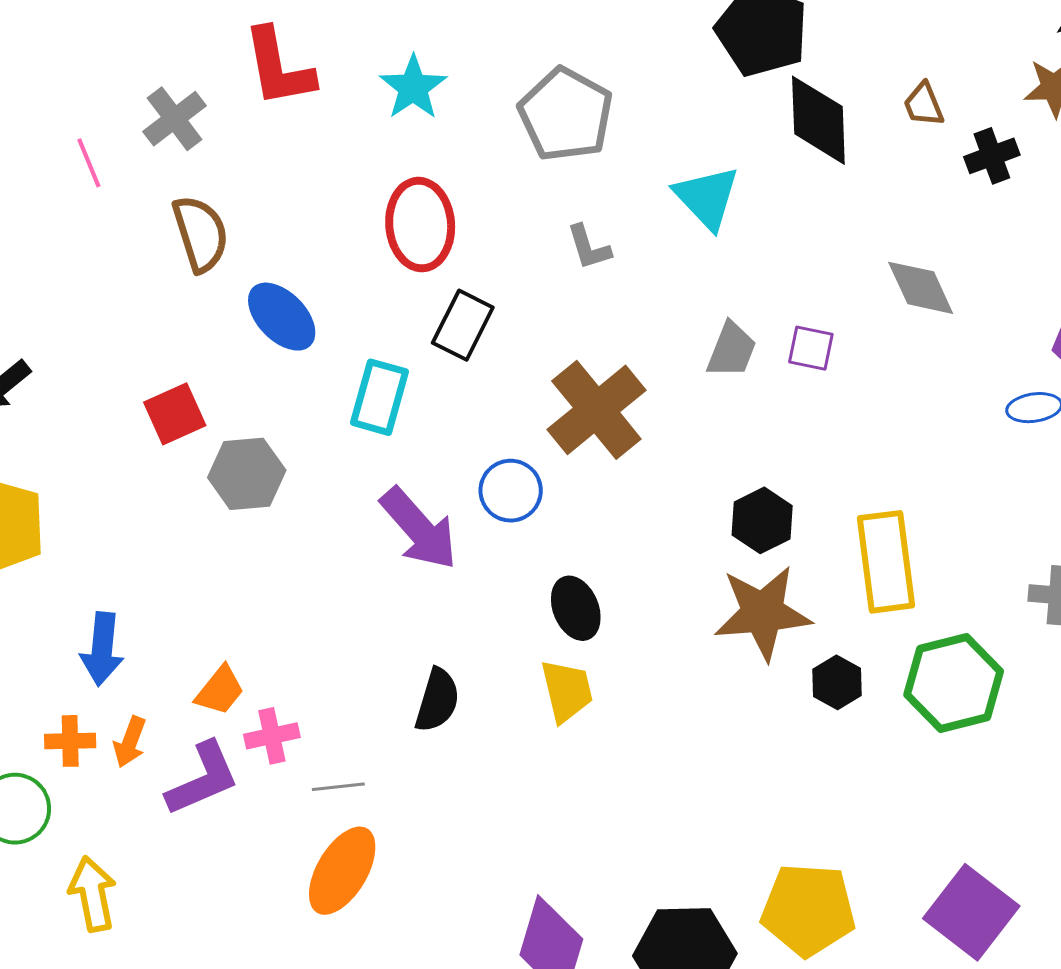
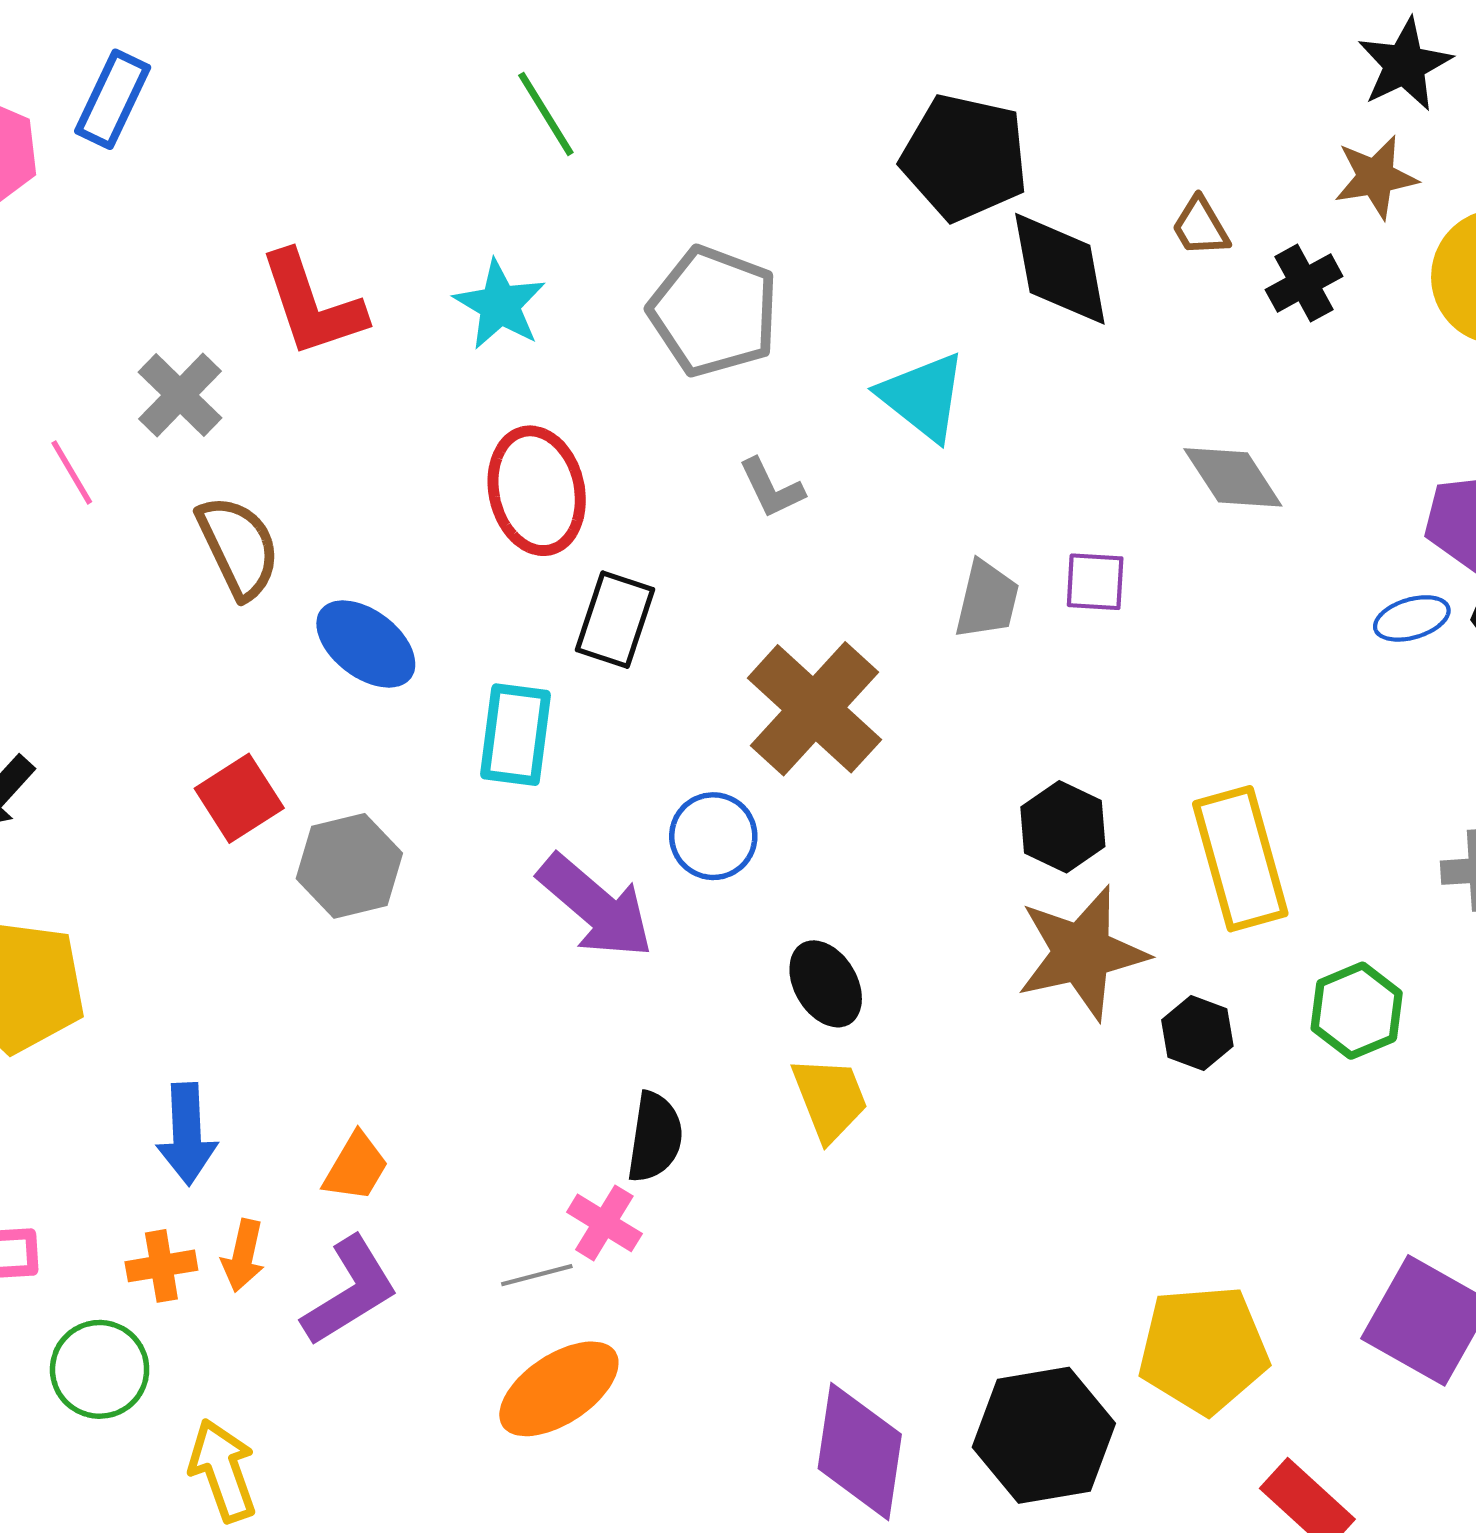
green hexagon: (954, 683) -> (1357, 1011), size x0.7
pink cross: (272, 736) -> (604, 1223), moved, turned -38
orange ellipse: (342, 871) -> (559, 1389), turned 34

